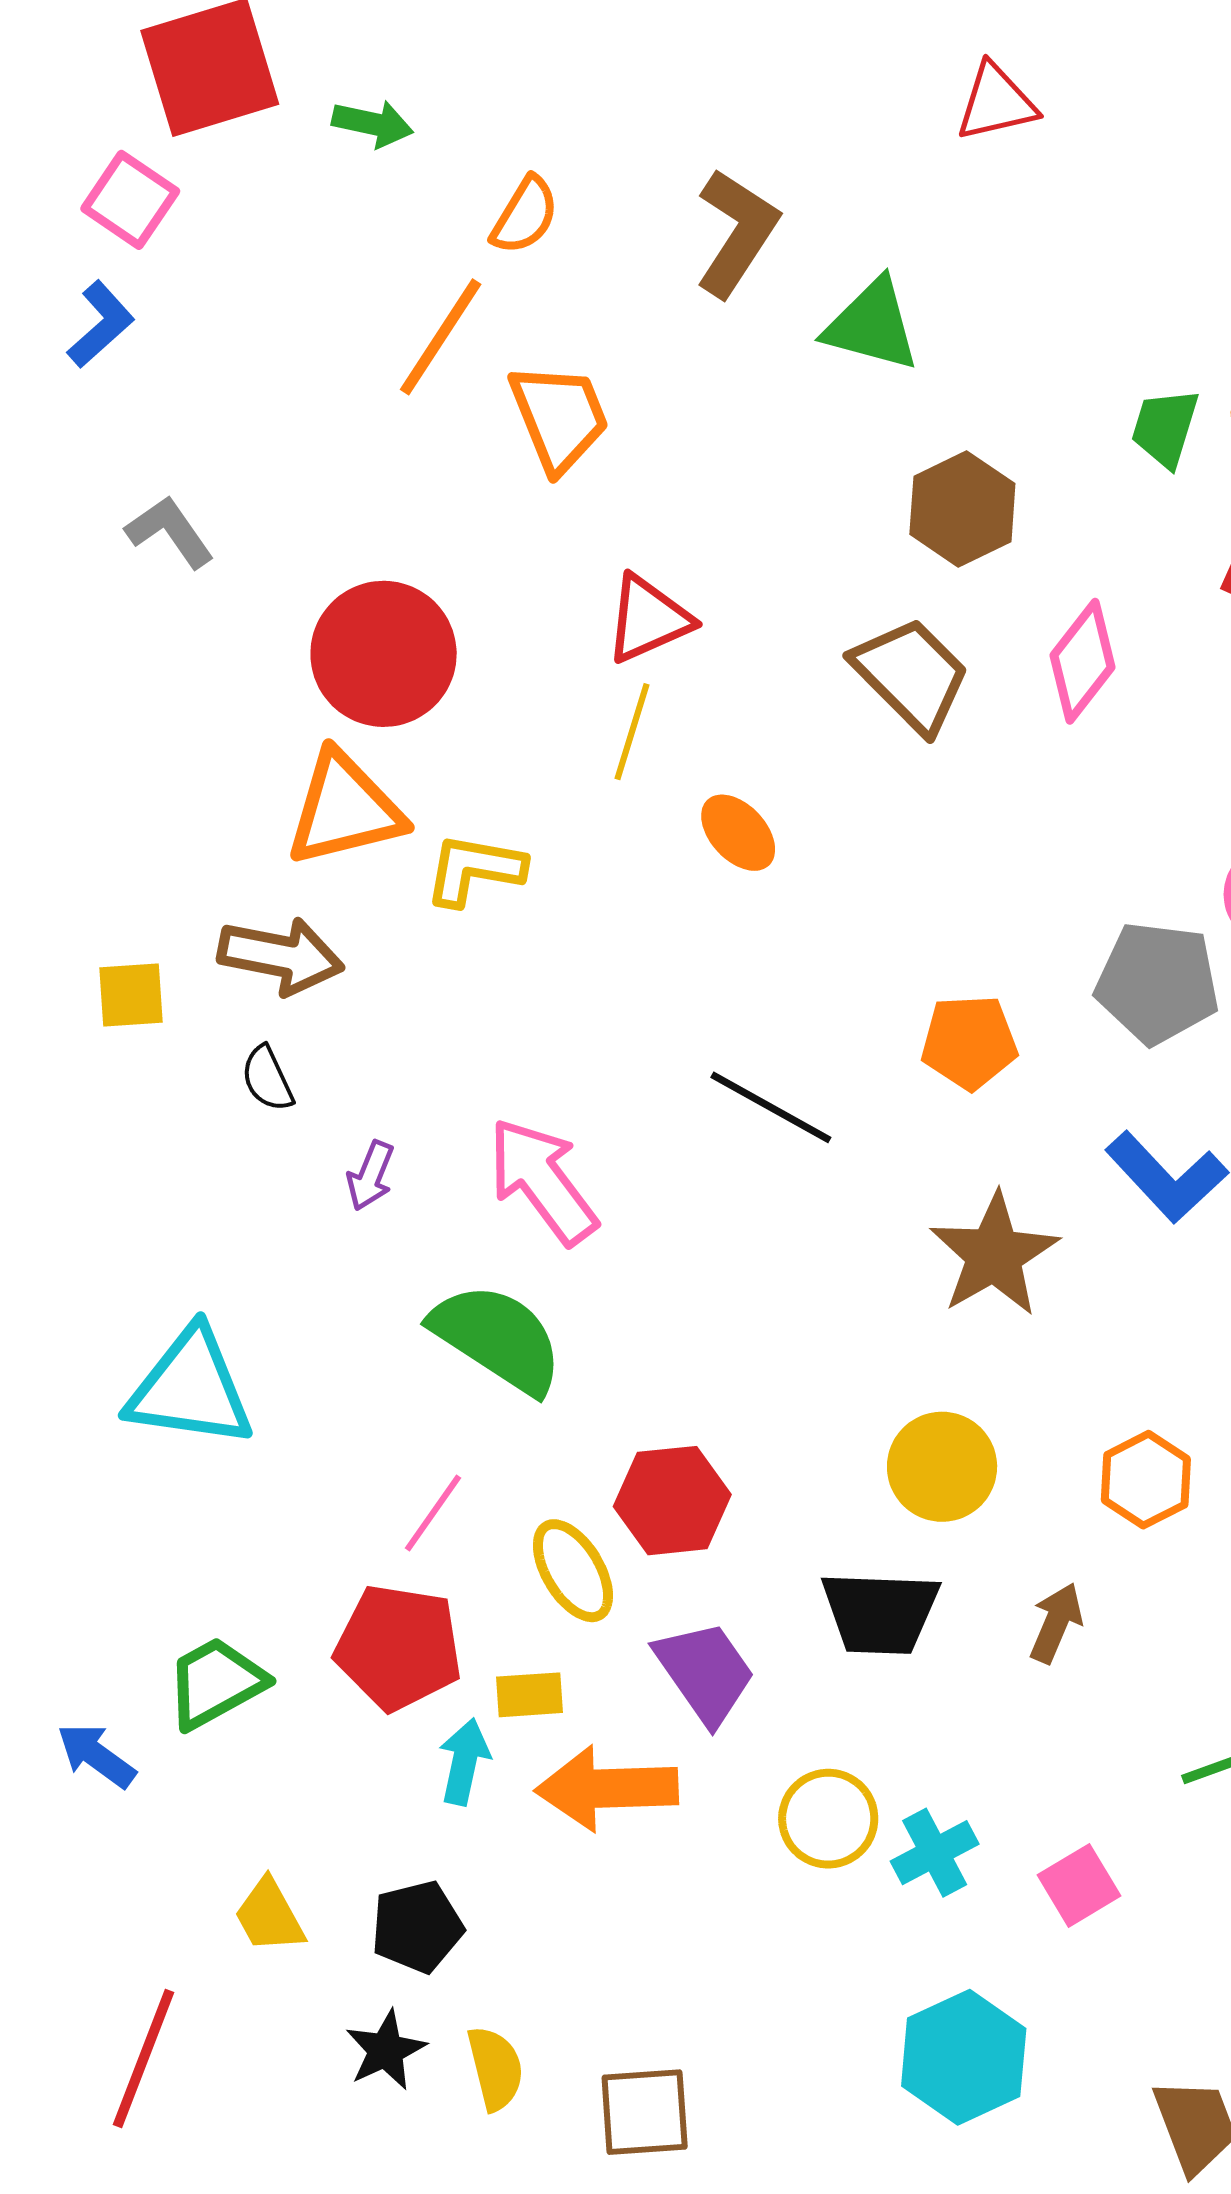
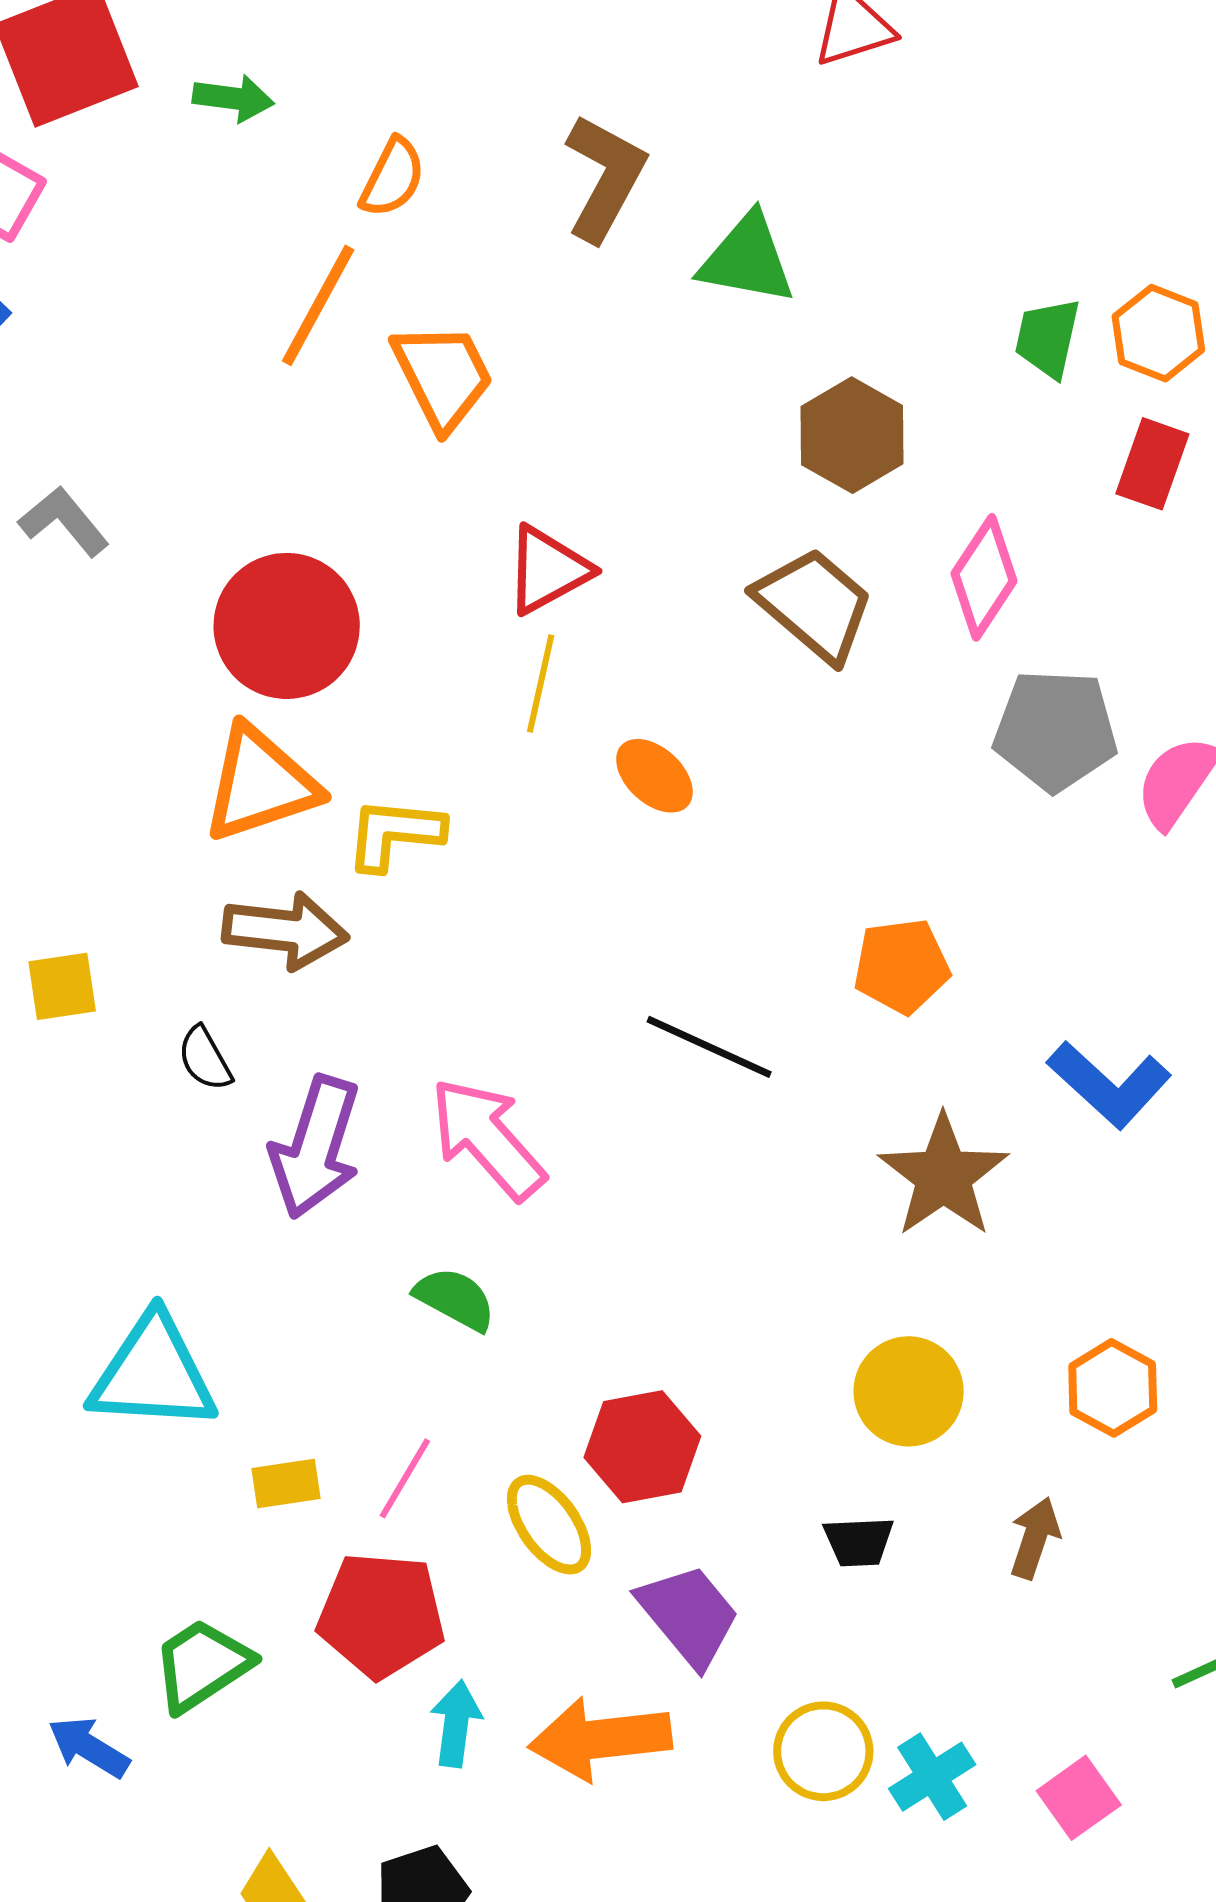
brown arrow: (281, 956) -> (285, 931), moved
gray pentagon: (1157, 983) -> (1055, 730), moved
purple arrow: (370, 1176) -> (316, 1147), size x2.0
green semicircle: (497, 1338) -> (455, 1299), size x0.6
black trapezoid: (880, 1613) -> (859, 1542), size x0.6
yellow rectangle: (530, 1695) -> (286, 1484), moved

